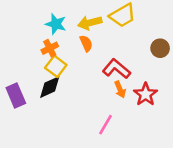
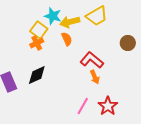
cyan star: (56, 24) -> (53, 16), moved
yellow square: (56, 66) -> (39, 30), moved
red star: (146, 94) -> (108, 106), moved

